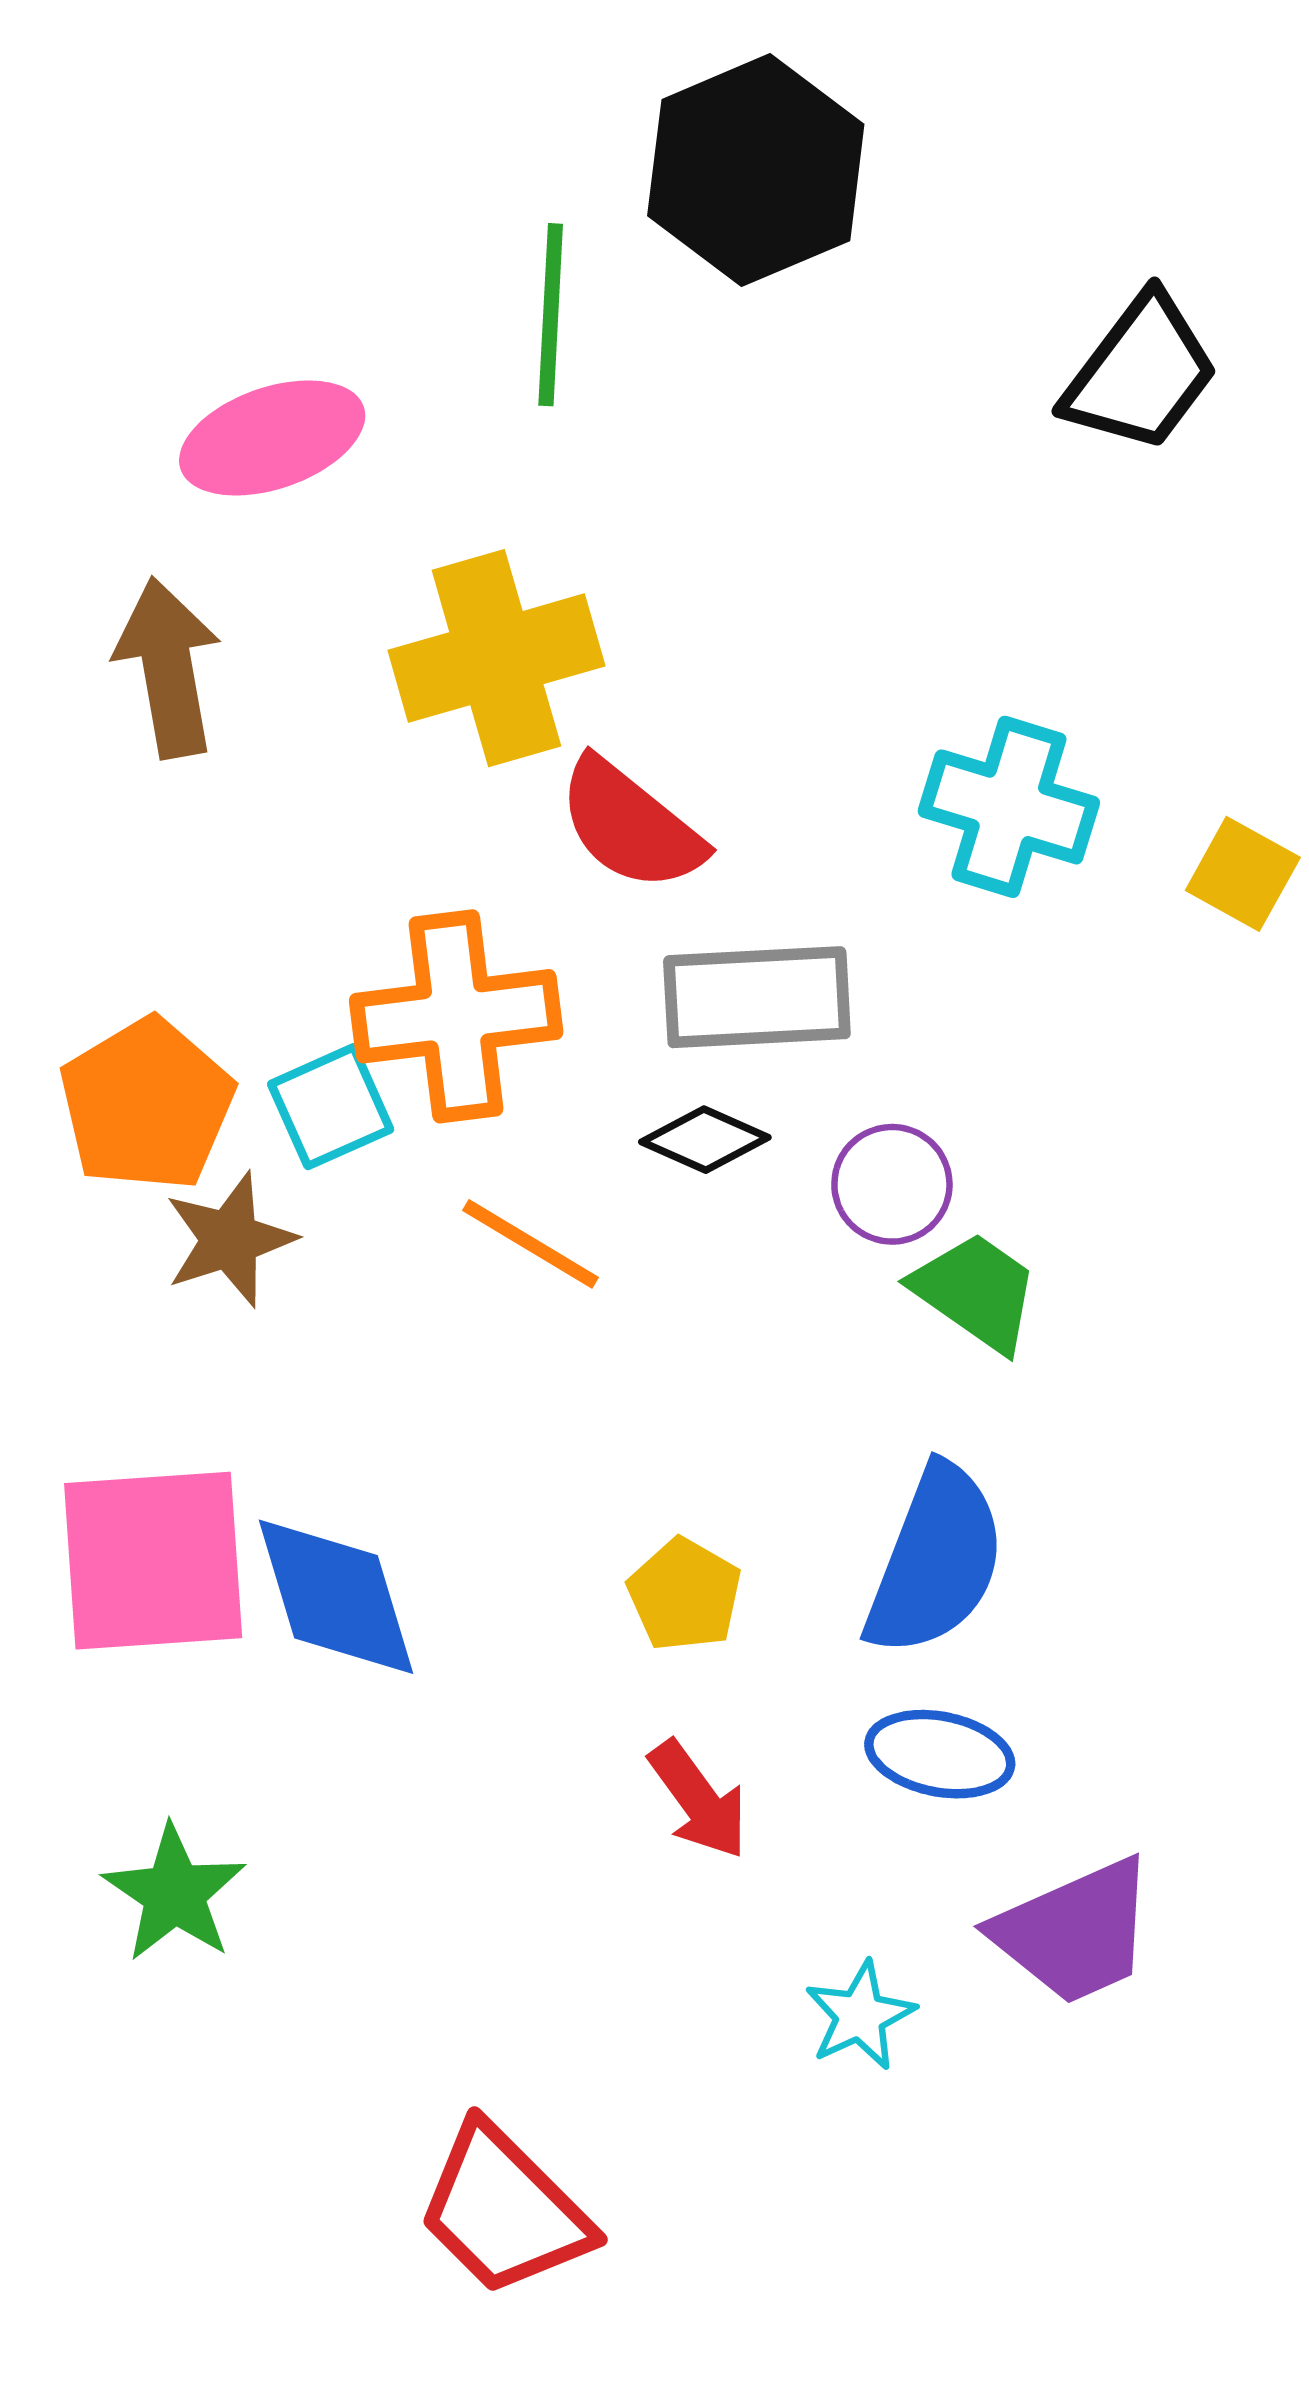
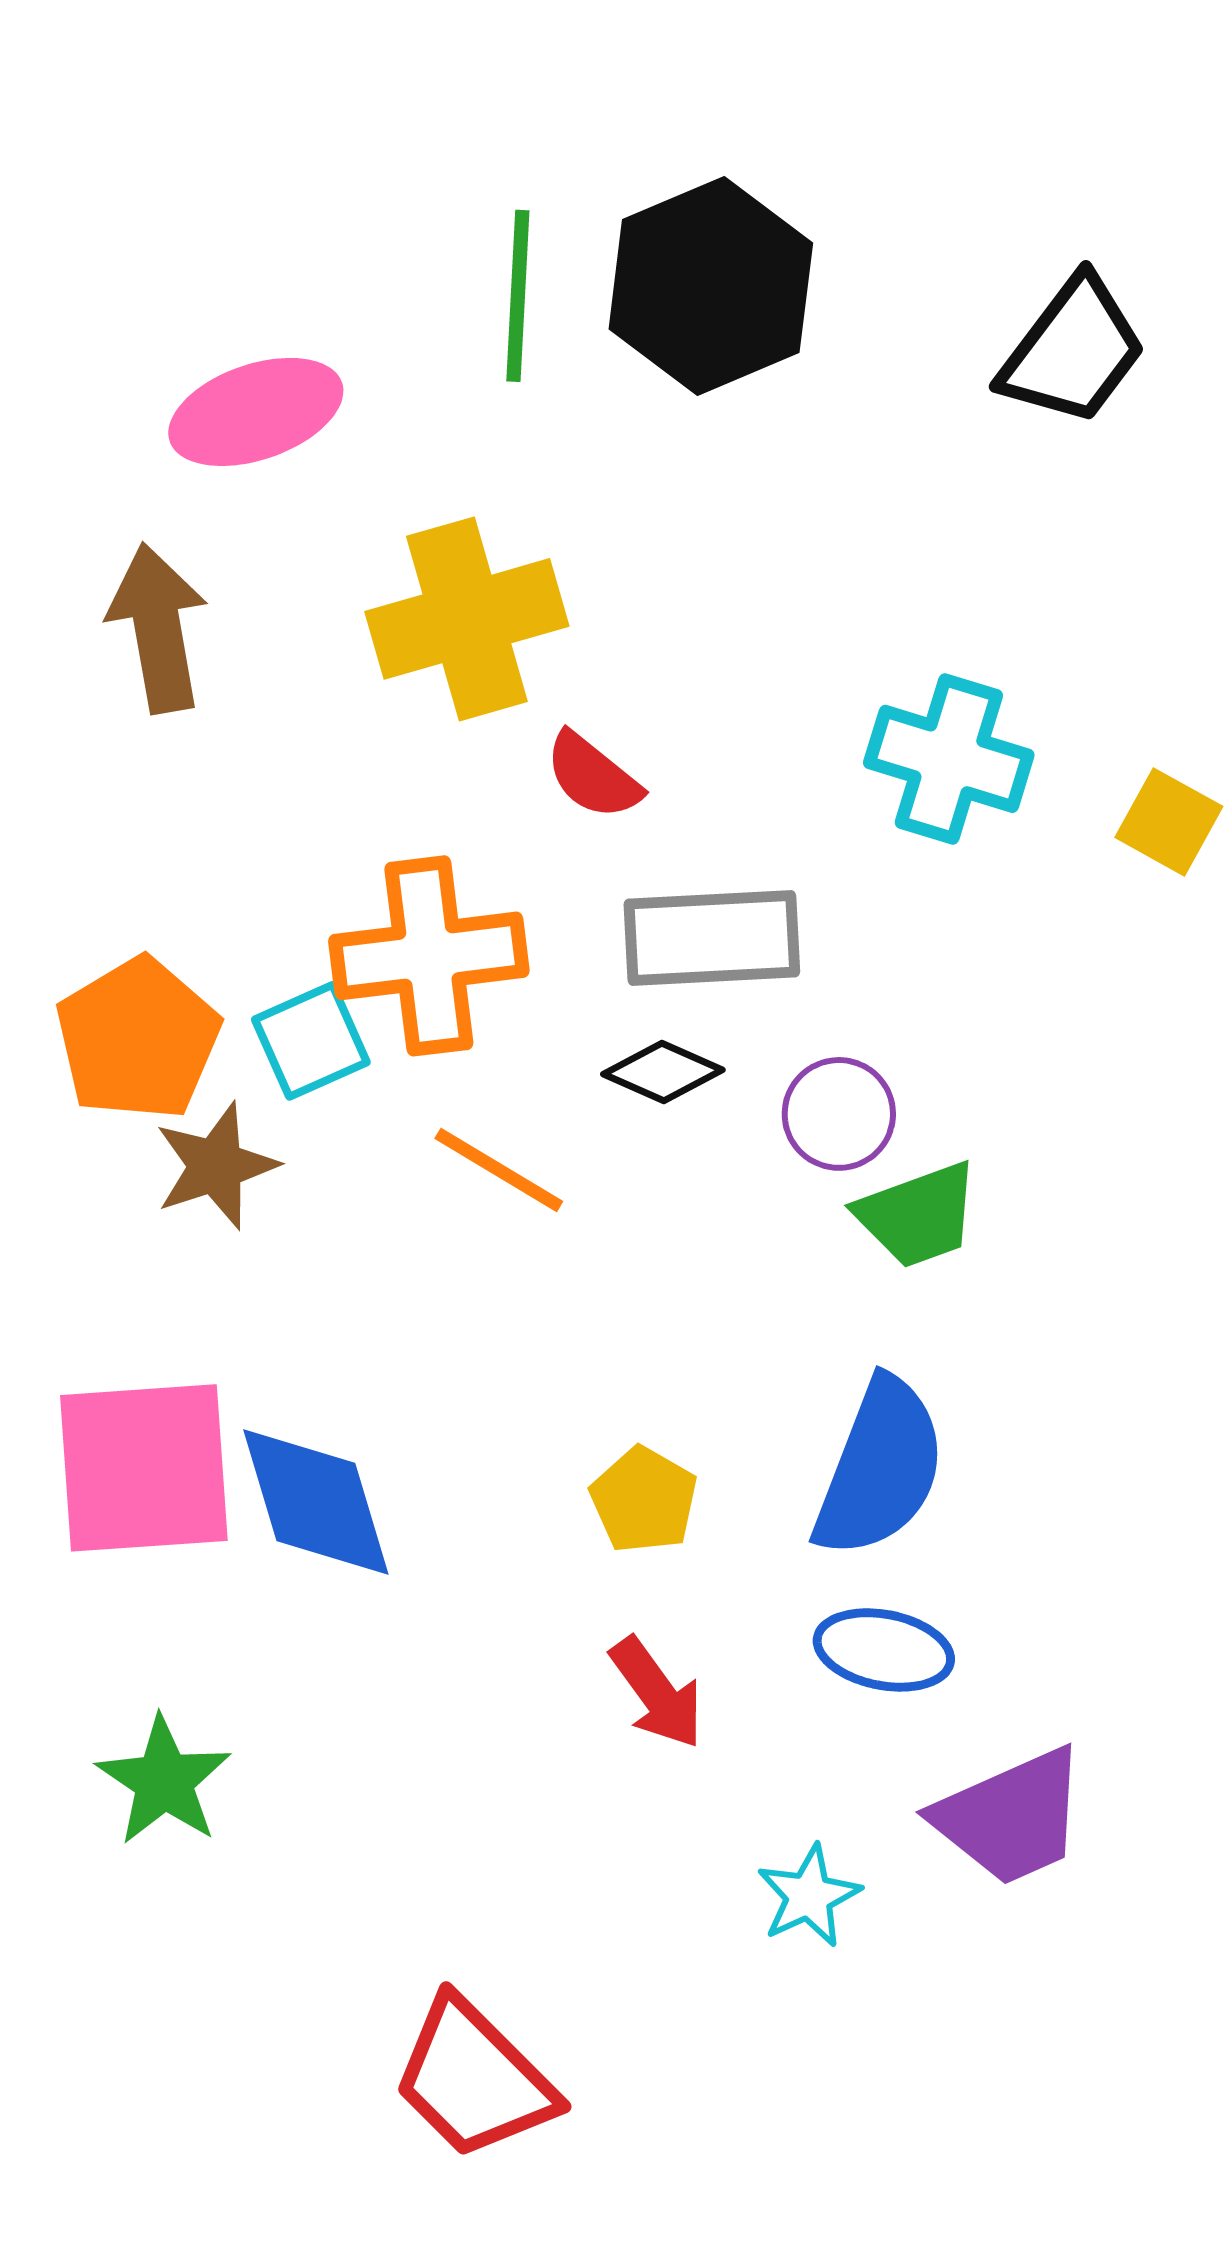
black hexagon: (756, 170) -> (711, 286), moved
red semicircle: (630, 825) -> (593, 776), size x0.7
green trapezoid: (976, 1292) -> (918, 1215), turned 125

